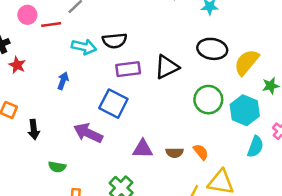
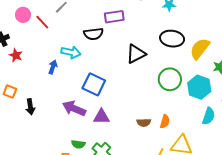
red line: (51, 24) -> (42, 22), turned 56
cyan arrow: (84, 47) -> (71, 52), moved
purple rectangle: (128, 69) -> (114, 17), moved
purple triangle: (143, 149) -> (102, 117), moved
orange semicircle: (201, 152) -> (165, 121), turned 56
green semicircle: (57, 167) -> (78, 144), moved

